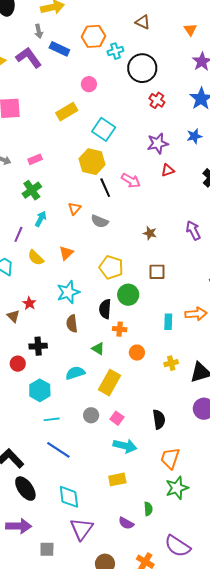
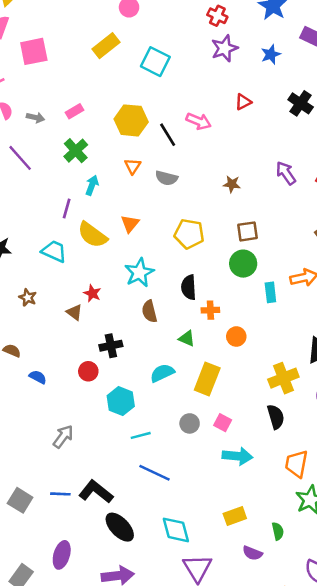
purple star: (158, 143) -> (225, 48), moved
yellow hexagon: (92, 162) -> (131, 120), moved
yellow semicircle: (36, 258) -> (92, 235), size x1.4
green circle: (128, 295) -> (243, 264), moved
yellow cross: (171, 363) -> (283, 378), moved, size x1.6
yellow rectangle: (117, 479) -> (235, 516), moved

